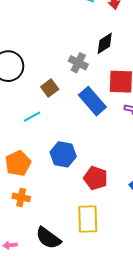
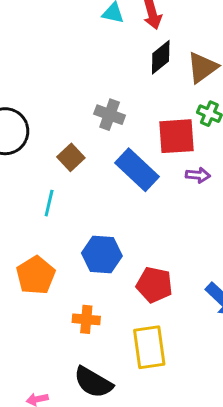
black diamond: (105, 43) -> (161, 57), moved
cyan line: (32, 117) -> (49, 203), turned -42
orange cross: (21, 197) -> (86, 319), moved

